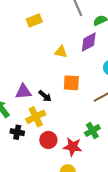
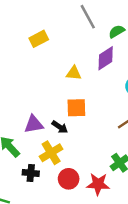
orange square: (71, 83) -> (76, 108), moved

